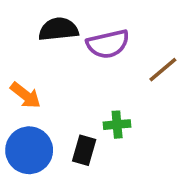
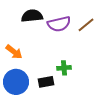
brown line: (163, 70) -> (86, 25), moved
black rectangle: (84, 150) -> (46, 82), turned 63

